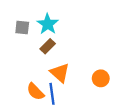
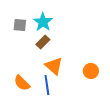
orange semicircle: (35, 92) -> (22, 83), moved

